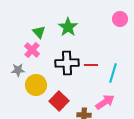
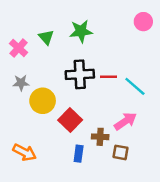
green star: (68, 27) -> (81, 31), turned 30
pink cross: (32, 50) -> (19, 48), moved
cyan line: (113, 73) -> (135, 86), turned -66

